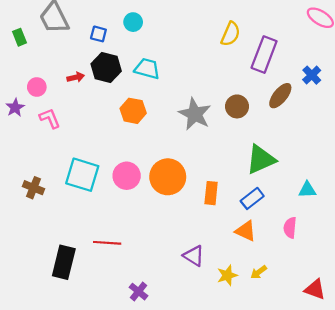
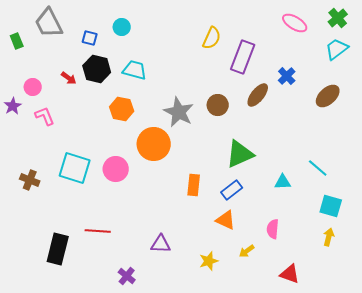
red arrow: (76, 77) -> (69, 78), turned 49
orange circle: (168, 177) -> (154, 144), moved
pink semicircle: (290, 228) -> (273, 229), moved
purple triangle: (194, 256) -> (161, 244), moved, turned -30
yellow arrow: (259, 272) -> (247, 251), moved

